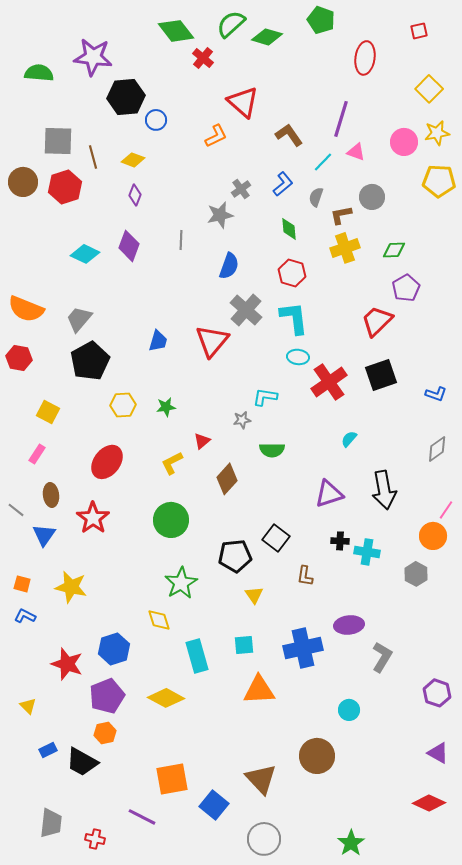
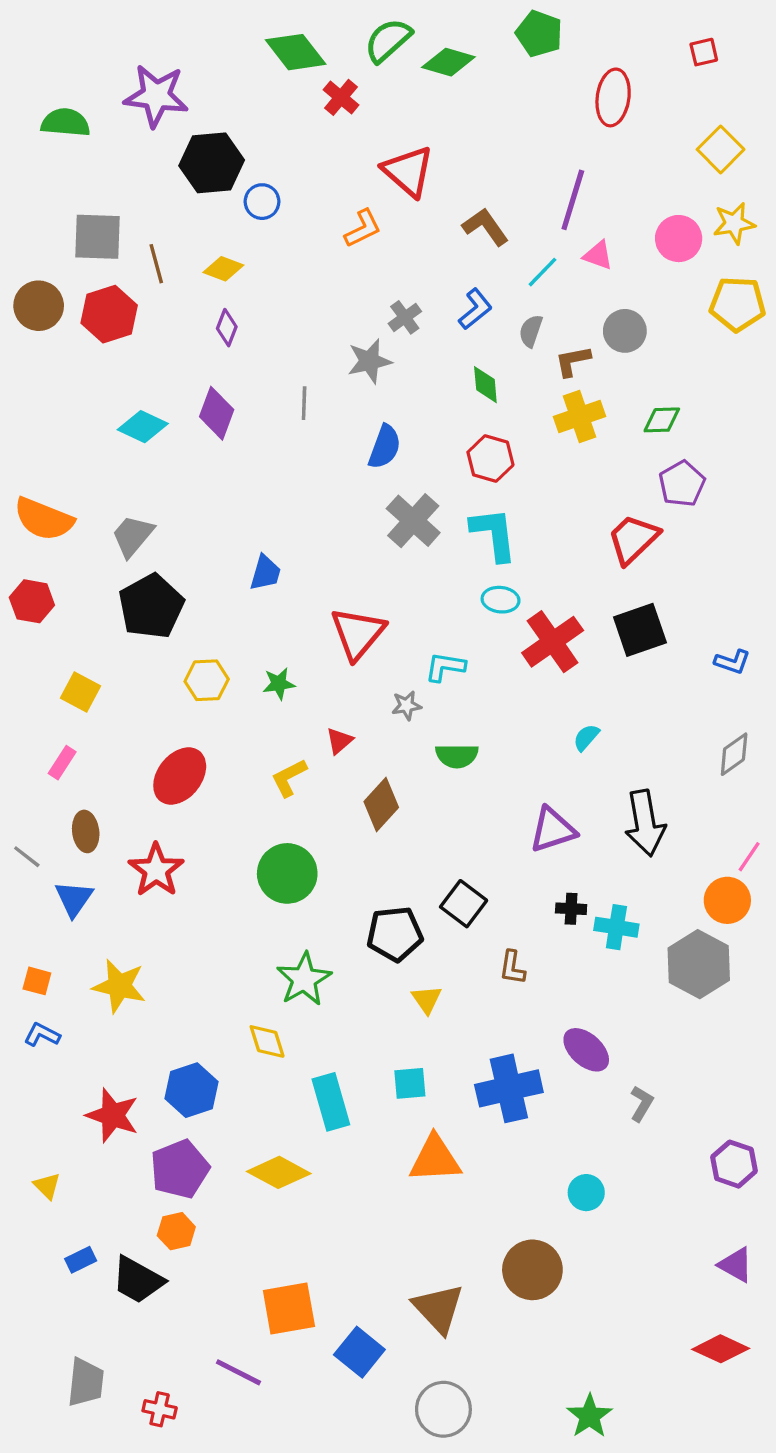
red triangle: (212, 341) -> (358, 633), moved
gray hexagon: (416, 574) -> (699, 964), size x1.6
purple ellipse: (349, 625) -> (586, 1050), turned 48
gray L-shape: (382, 657) -> (642, 1104), size x0.7

